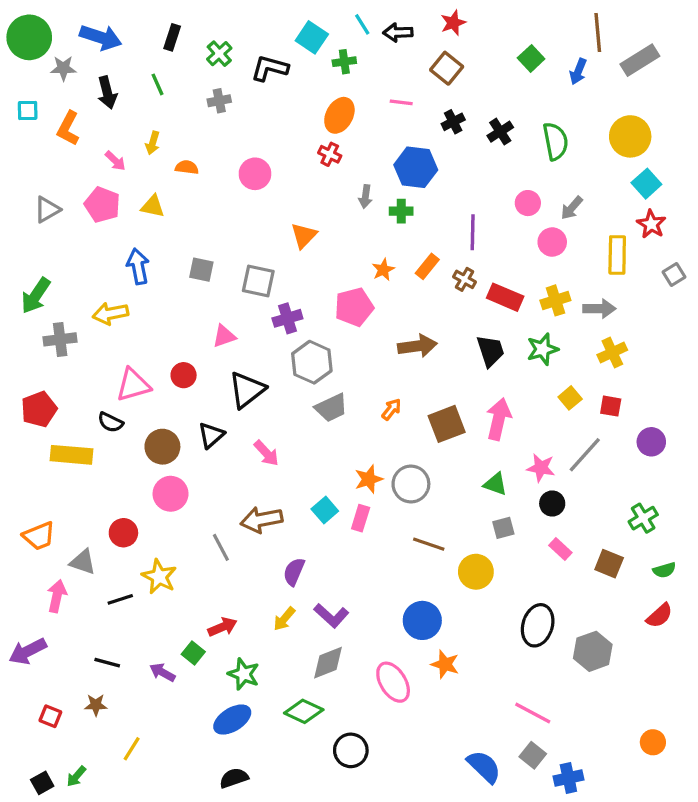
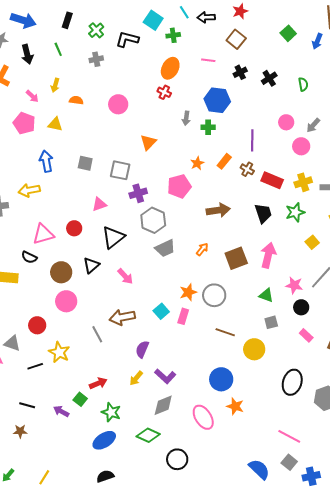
green semicircle: (555, 141) -> (303, 84), size x0.6
yellow line: (132, 749) -> (44, 477), moved

